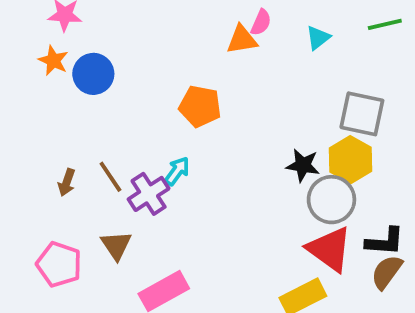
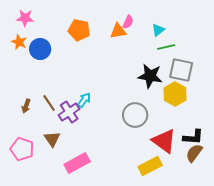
green line: (385, 24) -> (166, 47), moved
orange pentagon: (200, 106) -> (79, 30), moved
black star: (303, 165) -> (150, 76), moved, size x1.4
gray circle: (331, 200) -> (135, 115), moved

